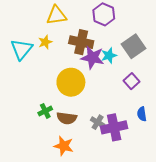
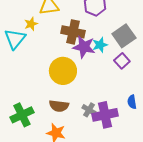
yellow star: (45, 42) -> (31, 24), moved
purple square: (131, 81) -> (122, 61), moved
green cross: (45, 111) -> (22, 115), moved, size x1.6

